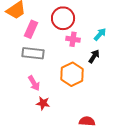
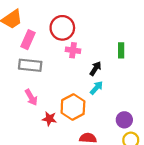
cyan arrow: (100, 34) -> (97, 88), moved
orange hexagon: (72, 74) -> (73, 107), moved
red star: (43, 103) -> (49, 119), moved

